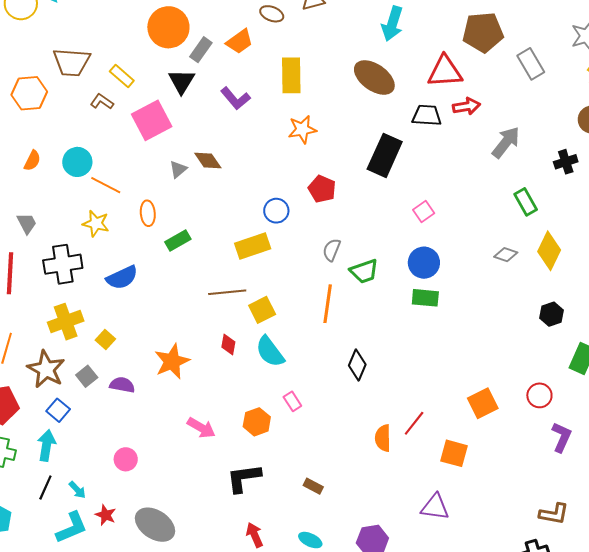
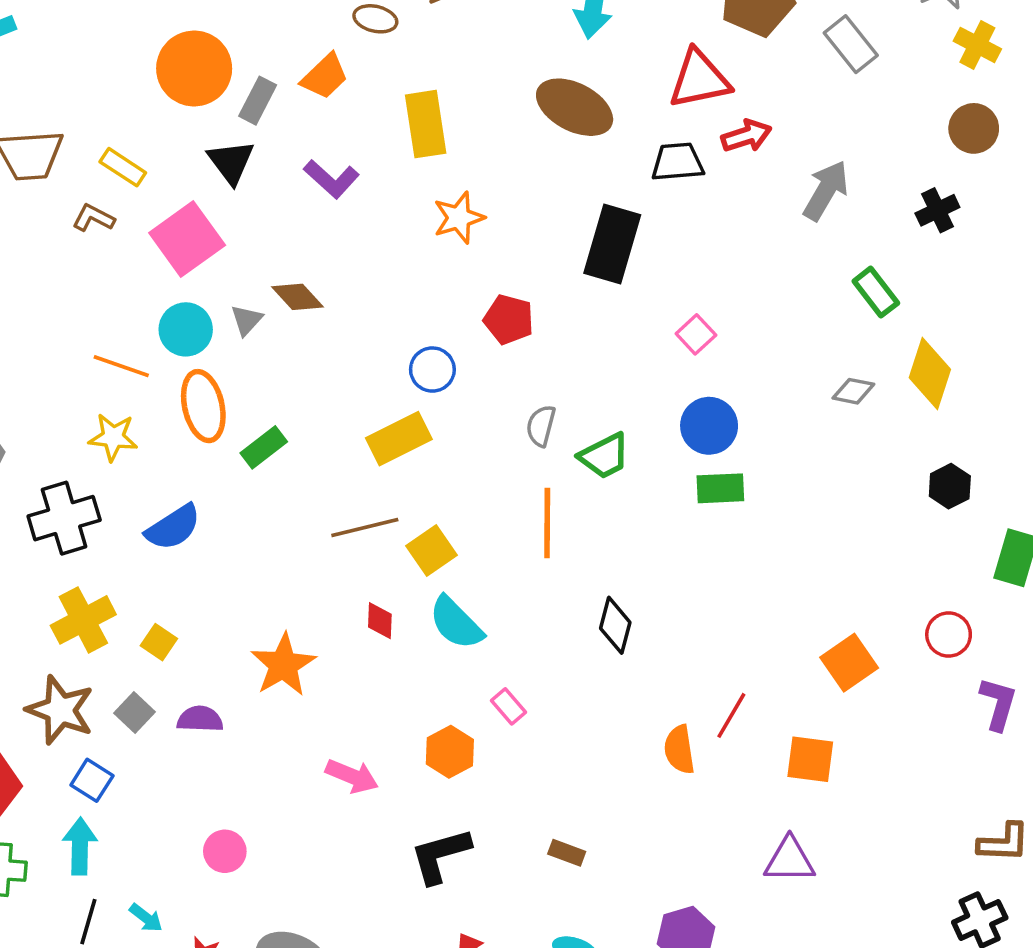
cyan circle: (77, 162) -> (186, 329), moved
orange ellipse: (148, 213) -> (203, 406), size x1.5

